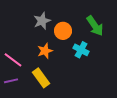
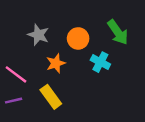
gray star: (42, 21) -> (38, 35), moved, turned -30

